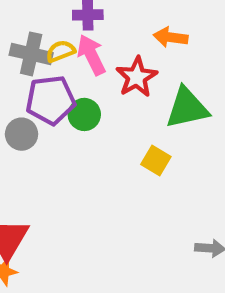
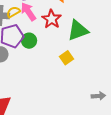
yellow square: (156, 161) -> (66, 58), turned 32

